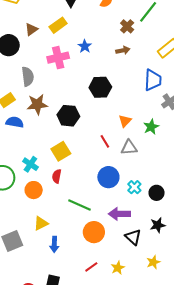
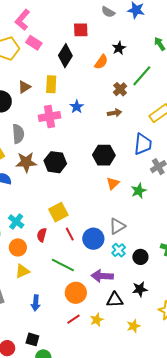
yellow rectangle: (58, 25) -> (51, 84), turned -54
black hexagon: (100, 87) -> (104, 155), moved
black hexagon: (68, 116) -> (55, 162), moved
red line: (105, 141) -> (70, 234), moved
gray triangle: (129, 148) -> (117, 226), moved, turned -30
yellow square: (61, 151) -> (58, 212), moved
yellow triangle: (41, 223) -> (22, 271), moved
black triangle: (133, 237) -> (115, 300), turned -48
red line: (91, 267) -> (74, 319), moved
yellow star: (118, 268) -> (97, 320), moved

